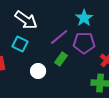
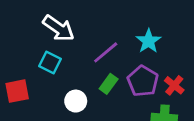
cyan star: (84, 18) -> (149, 41), moved
purple pentagon: (84, 43) -> (143, 81), moved, turned 30

